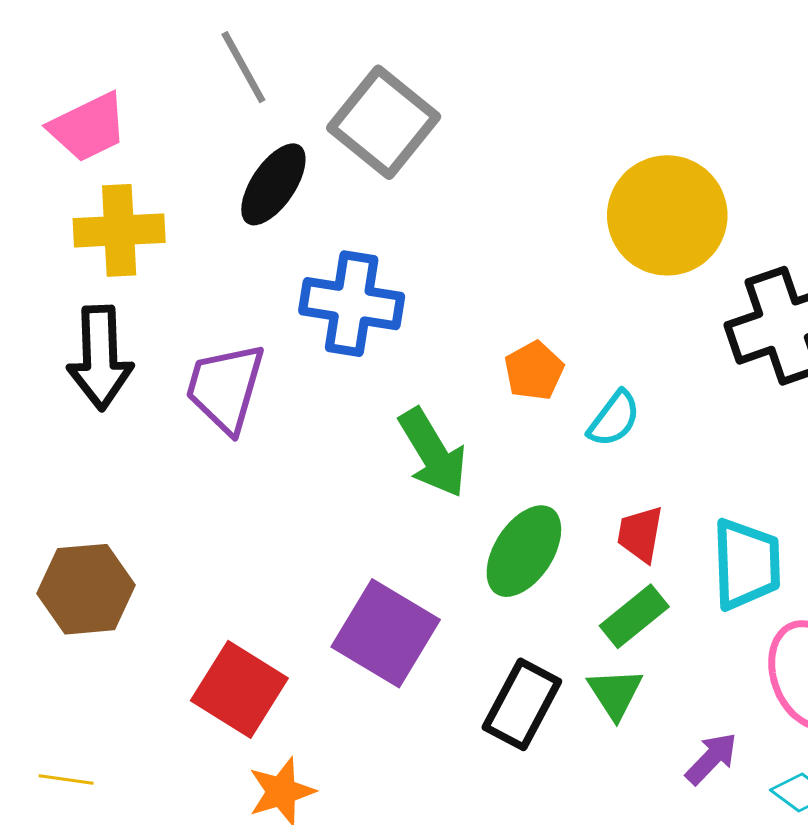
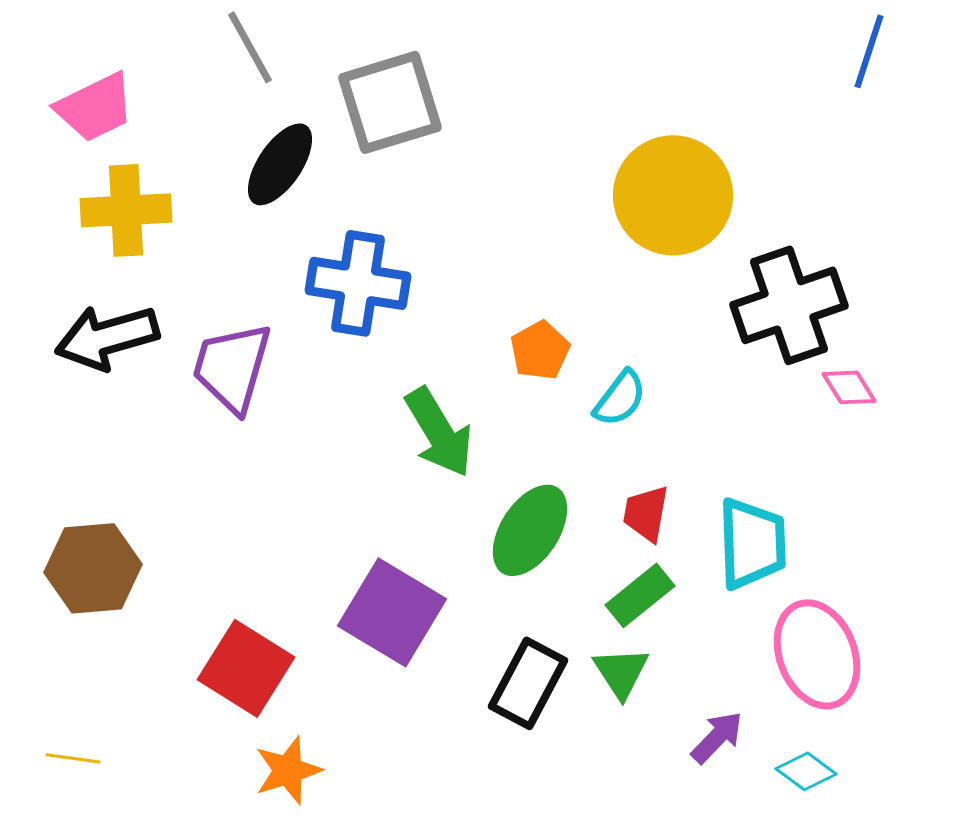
gray square: (384, 122) -> (390, 102), turned 34
black arrow: (100, 358) -> (107, 337), turned 76

